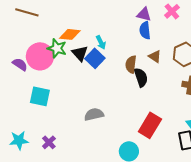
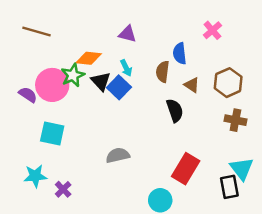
purple triangle: (144, 14) -> (127, 34), moved
green star: (57, 48) -> (73, 75), turned 30
brown semicircle: (131, 64) -> (163, 72), moved
cyan star: (19, 140) -> (35, 176), moved

